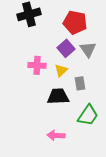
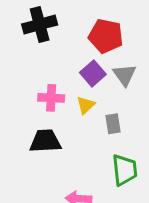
black trapezoid: (58, 96) -> (45, 141), moved
green trapezoid: (88, 115) -> (125, 170), turned -40

